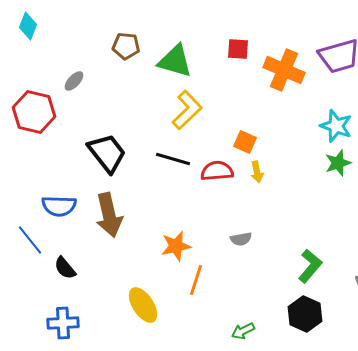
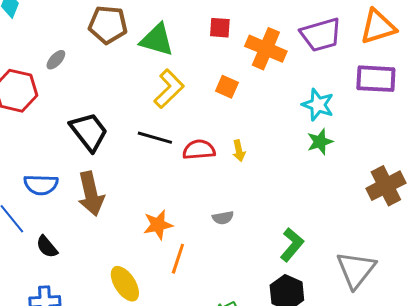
brown pentagon: (126, 46) -> (108, 25), size x1.4
orange square: (245, 142) -> (227, 87), moved

